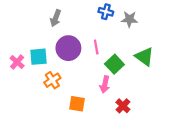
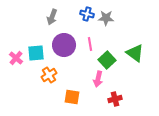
blue cross: (106, 12) -> (87, 14), moved
gray star: (129, 19) -> (106, 18), moved
red cross: (123, 106) -> (115, 99), turned 32

